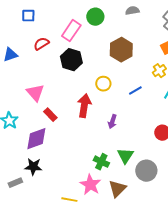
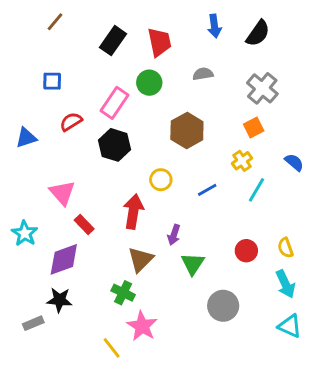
green triangle: (125, 156) -> (193, 264), moved
green cross: (101, 162) -> (123, 293), moved
brown triangle: (117, 189) -> (141, 259), moved
yellow line: (69, 200) -> (112, 348), turned 42

